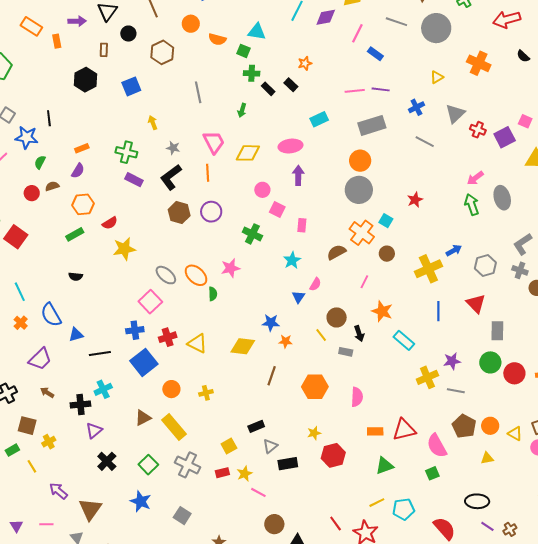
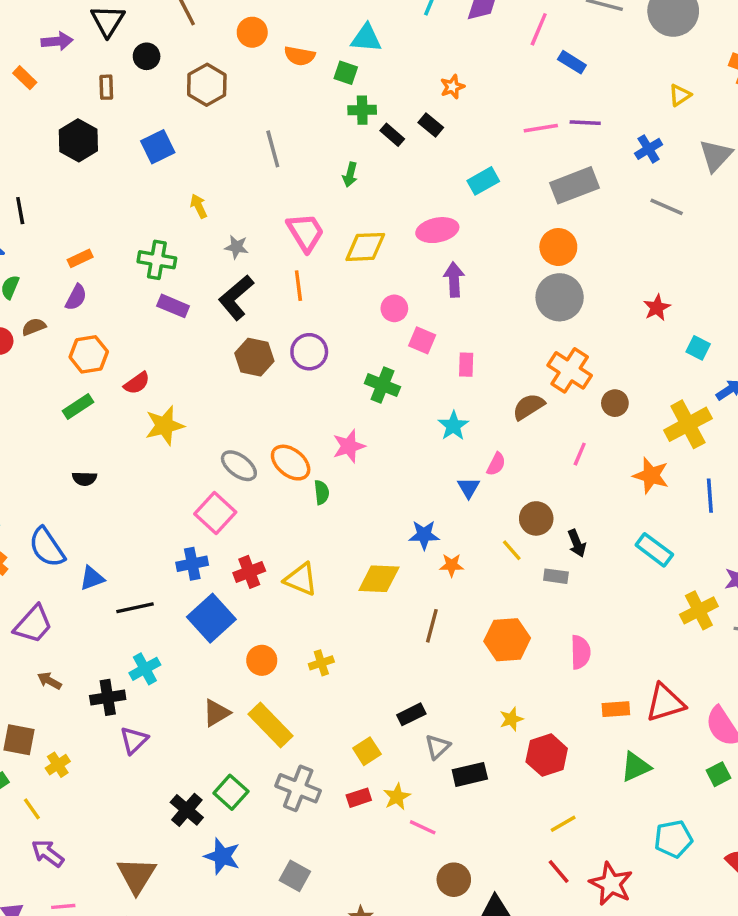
orange rectangle: (57, 41) -> (25, 78), turned -32
cyan square: (386, 221) -> (698, 348), moved
orange star: (382, 311) -> (651, 476), moved
black cross: (107, 461) -> (187, 810), moved
purple arrow: (58, 491) -> (48, 853), moved
yellow line: (377, 503) -> (563, 824), moved

